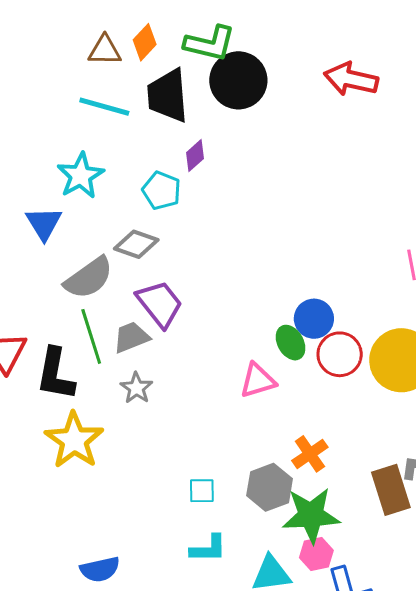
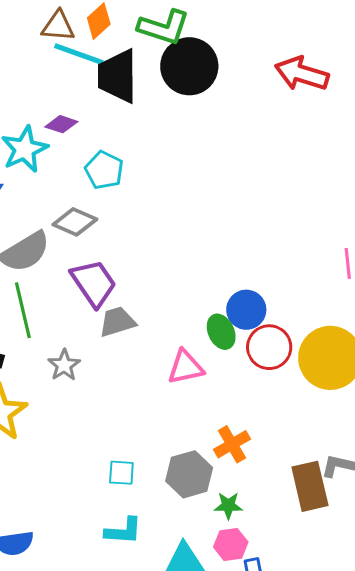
cyan line: (104, 107) -> (79, 54), moved
purple diamond: (195, 156) -> (61, 124), moved, turned 56
gray trapezoid: (131, 337) -> (117, 322), moved
green star: (311, 515) -> (228, 506), size x0.5

